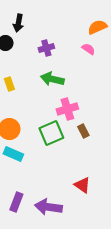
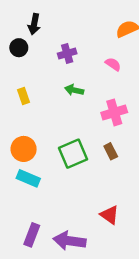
pink semicircle: (88, 49) -> (113, 64), moved
green arrow: (52, 79) -> (74, 90), size x0.7
pink cross: (67, 109) -> (114, 112), moved

